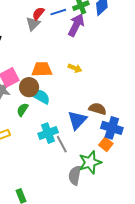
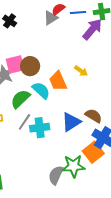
orange trapezoid: (42, 69) -> (58, 81), moved, turned -125
brown circle: (29, 87) -> (30, 66), moved
green semicircle: (22, 110) -> (20, 99), size x1.5
gray line: (62, 144) -> (24, 122), moved, turned 48
orange square: (106, 144) -> (93, 152), size x1.5

